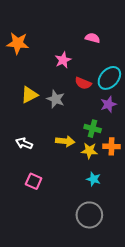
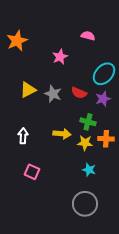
orange star: (18, 43) -> (17, 41), turned -30
red semicircle: (83, 83) -> (79, 93), moved
white arrow: (24, 143) -> (23, 136), turned 70

